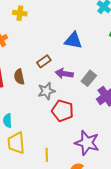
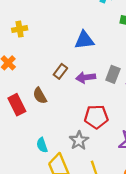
gray star: (46, 91) -> (79, 140), moved

